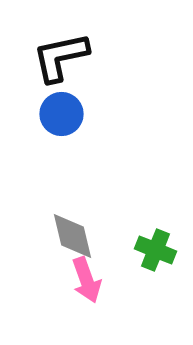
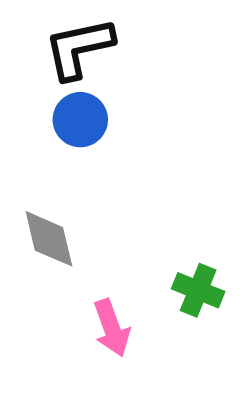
gray diamond: (72, 236) -> (49, 239), moved

